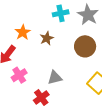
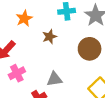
orange star: (23, 32) -> (24, 18), moved

